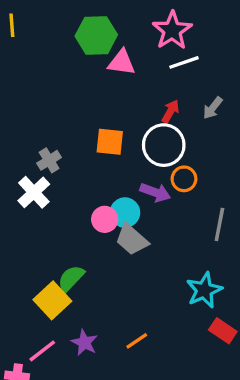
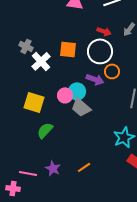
red arrow: (170, 111) -> (104, 31), turned 80
gray cross: (49, 160) -> (26, 46), moved, turned -32
white cross: (34, 192) -> (41, 61), moved
yellow square: (52, 300) -> (34, 102), moved, turned -30
pink line: (42, 351) -> (28, 173), turned 48

